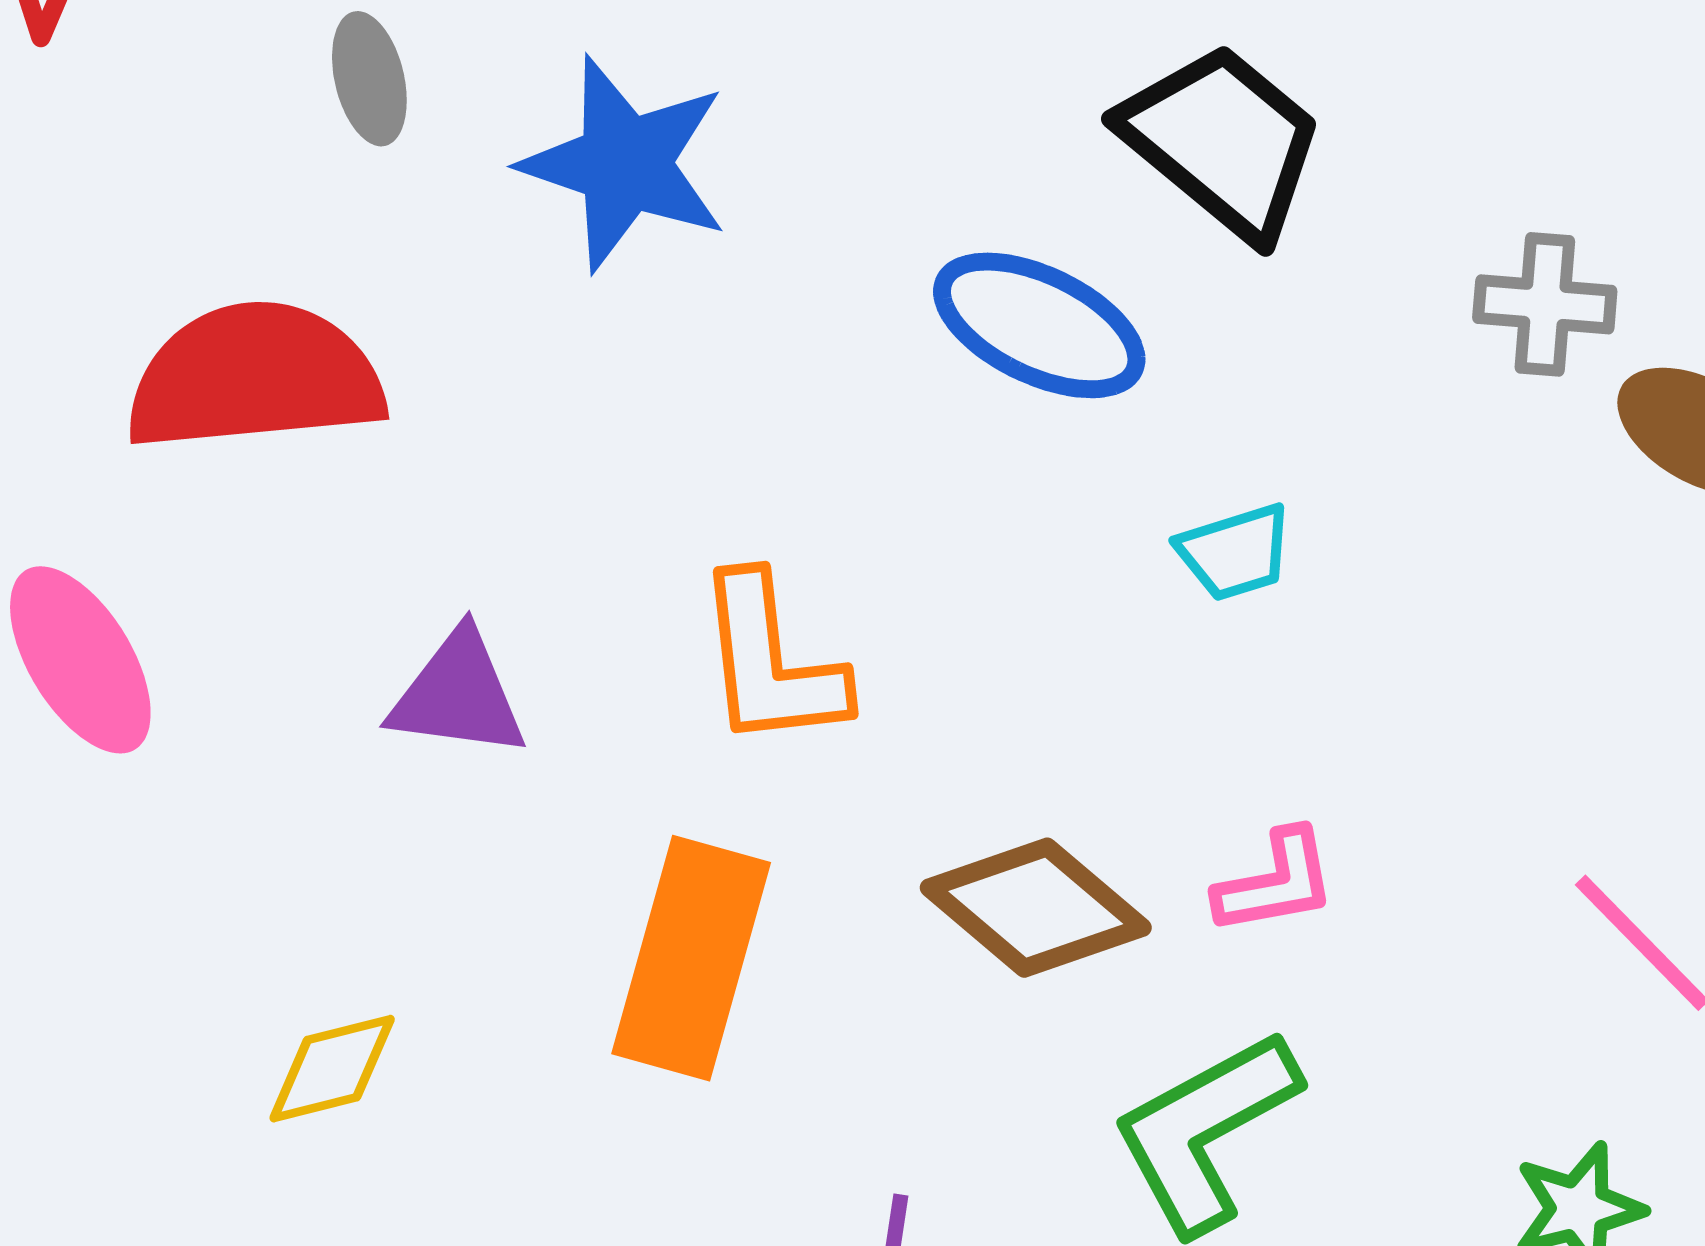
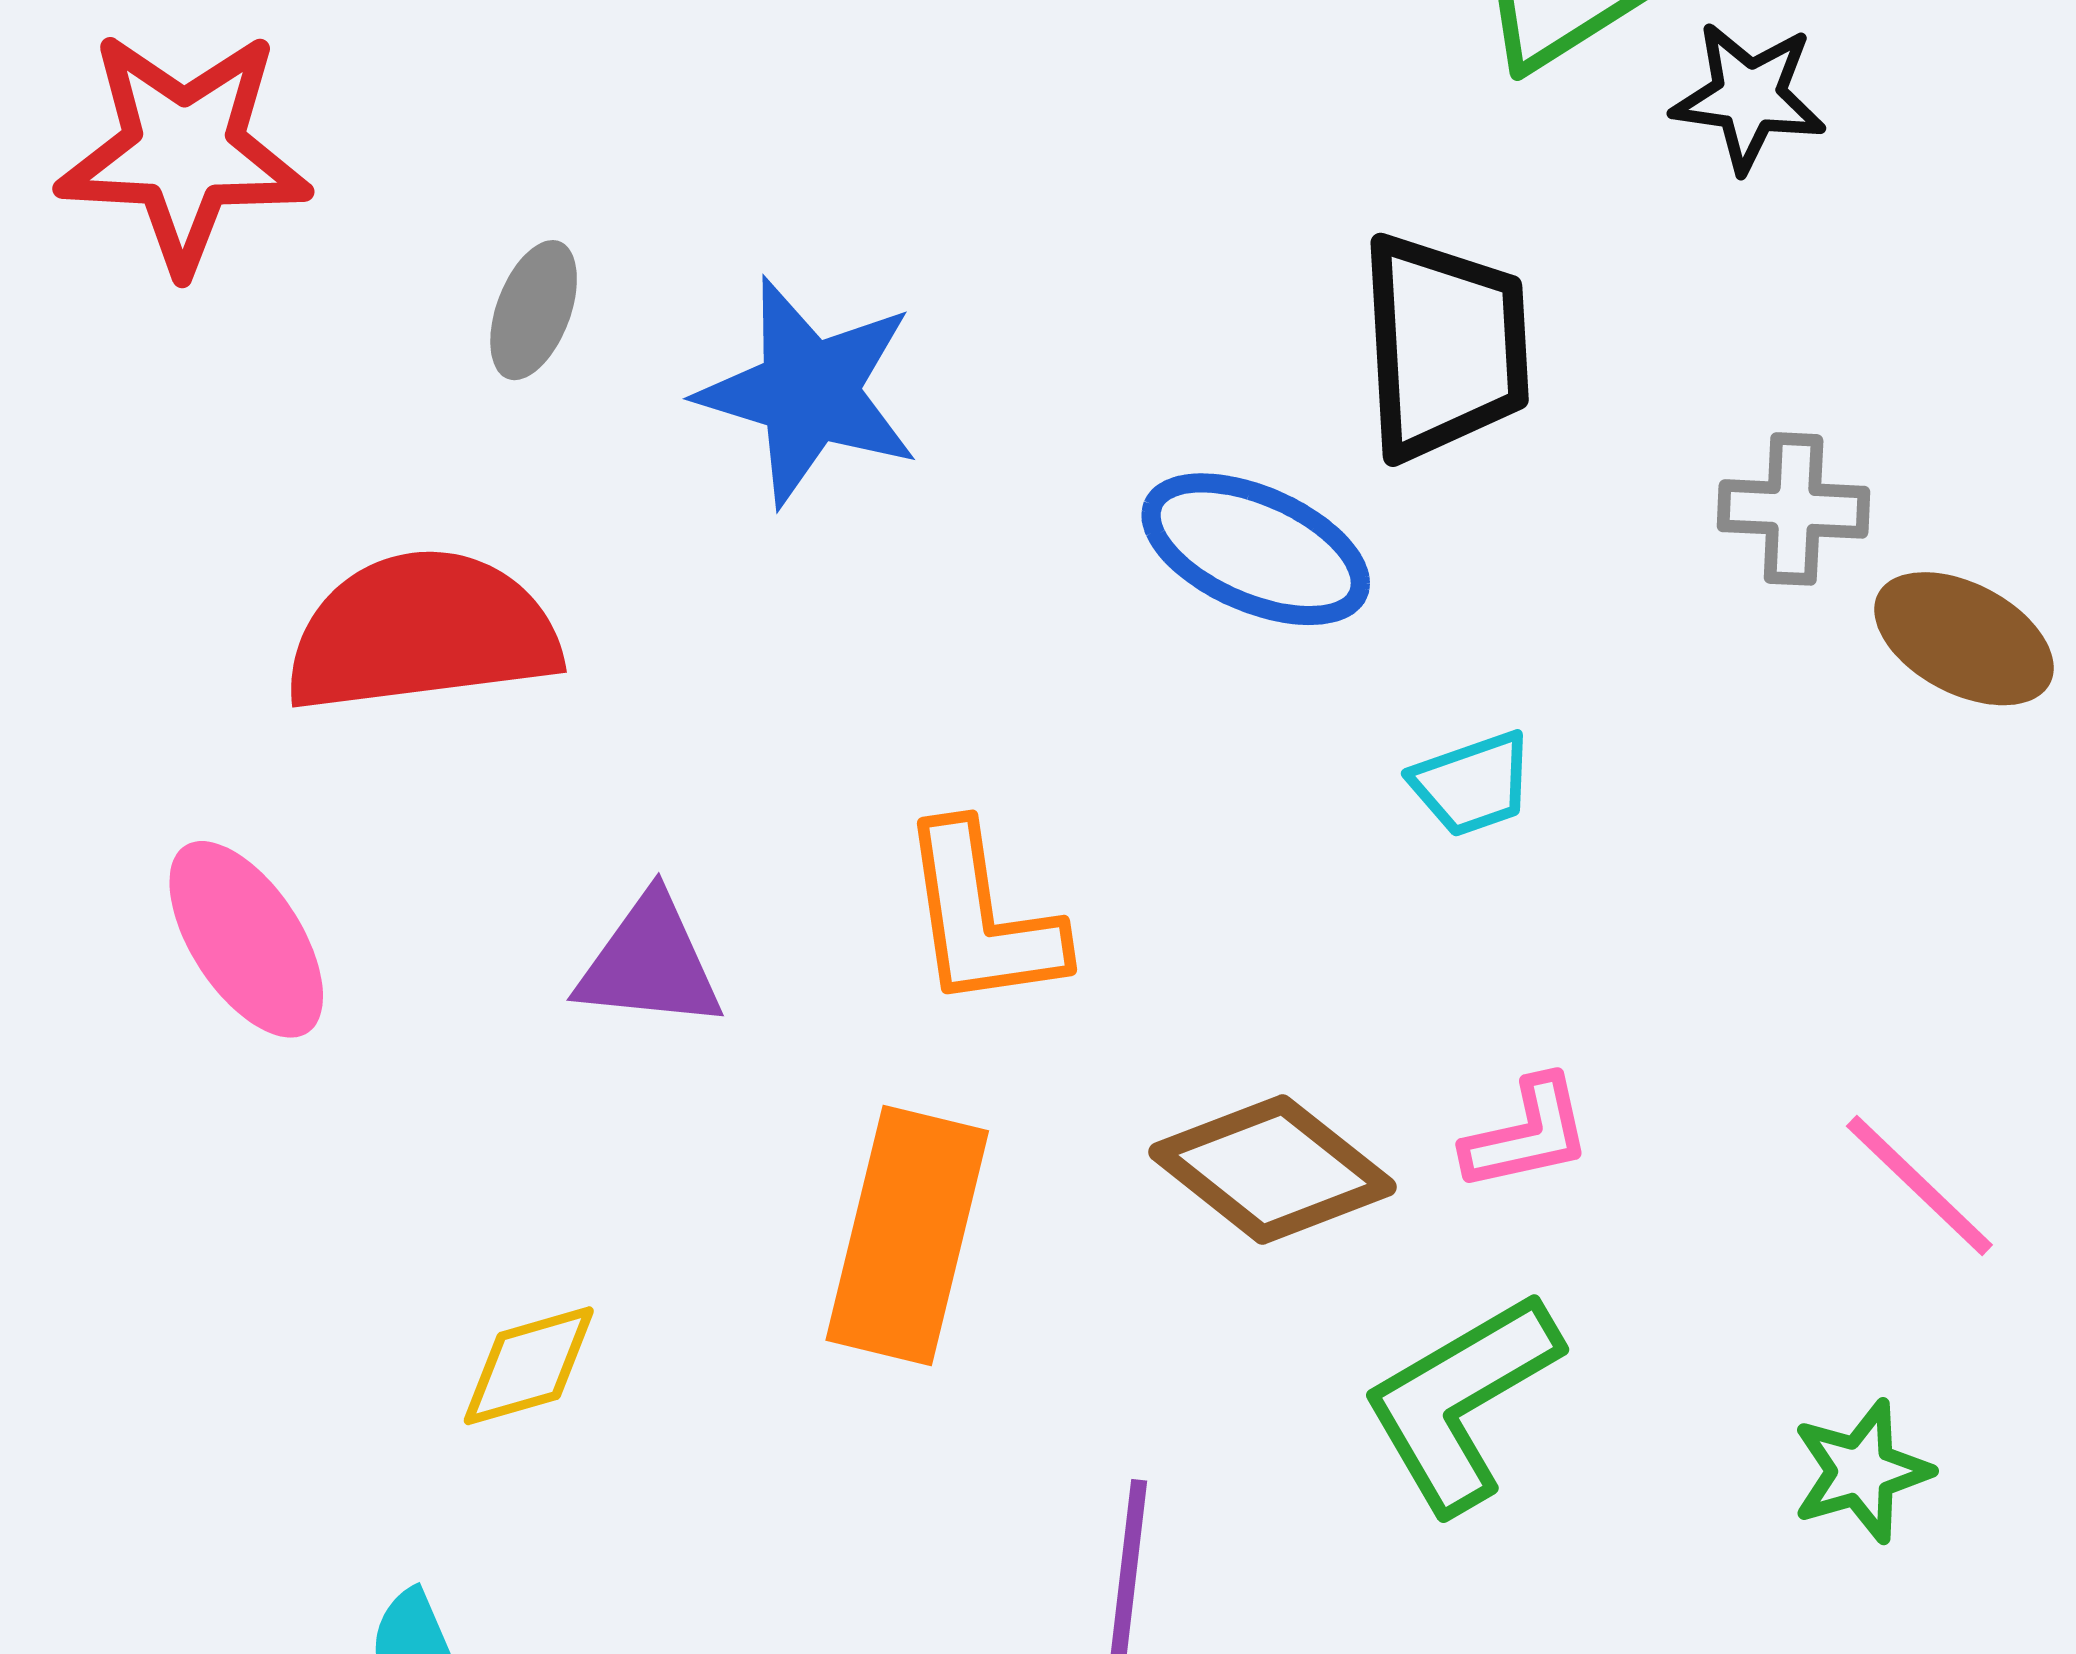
gray ellipse: (369, 79) -> (534, 310), turned 36
black trapezoid: (1223, 141) -> (1445, 347), turned 49

